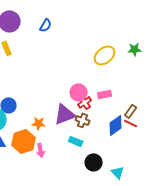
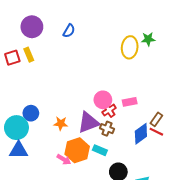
green star: (135, 49) -> (148, 39), moved
yellow ellipse: (105, 55) -> (130, 47), moved, turned -45
orange star: (39, 123) -> (61, 123), moved
orange hexagon: (24, 141) -> (77, 150), moved
pink arrow: (41, 150) -> (64, 159), turned -48

